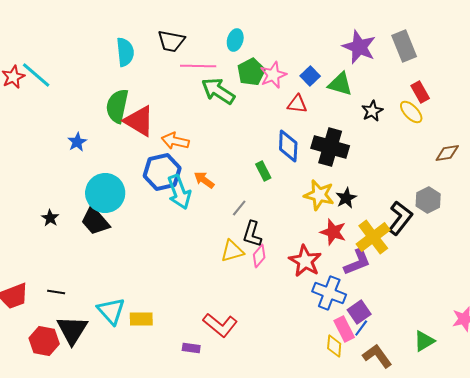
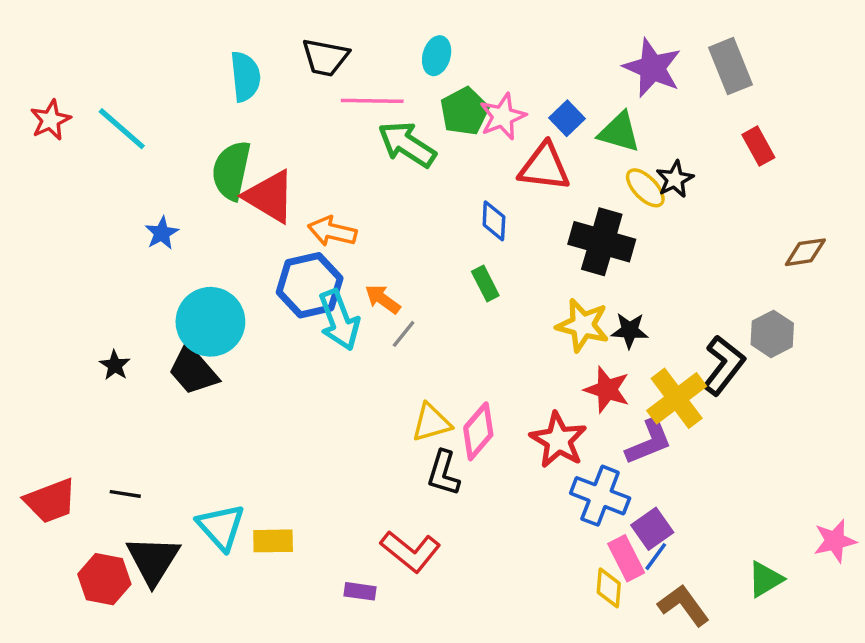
cyan line: (36, 75) -> (122, 129), moved
red triangle: (297, 104) -> (544, 167), size x1.5
yellow ellipse: (411, 112) -> (645, 188), moved
blue diamond: (288, 146) -> (494, 221), moved, size x0.7
black star: (346, 198) -> (630, 330), turned 30
gray line: (239, 208) -> (404, 334), moved
black L-shape: (252, 234) -> (444, 473), moved
pink diamond: (259, 256) -> (478, 431), size x1.4

